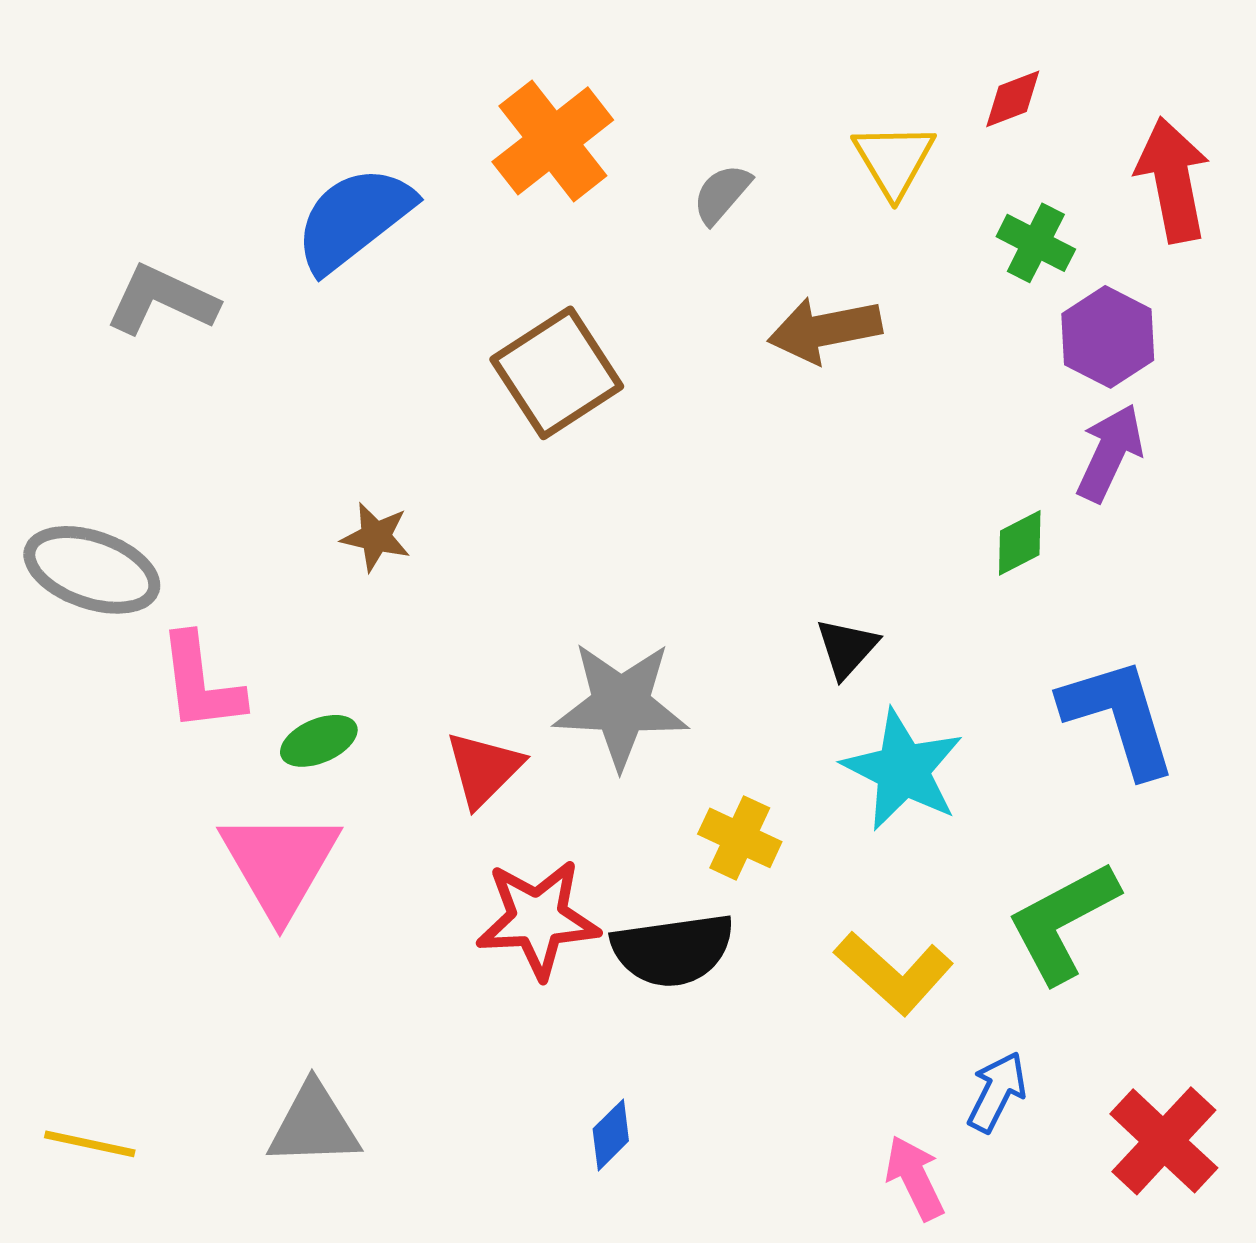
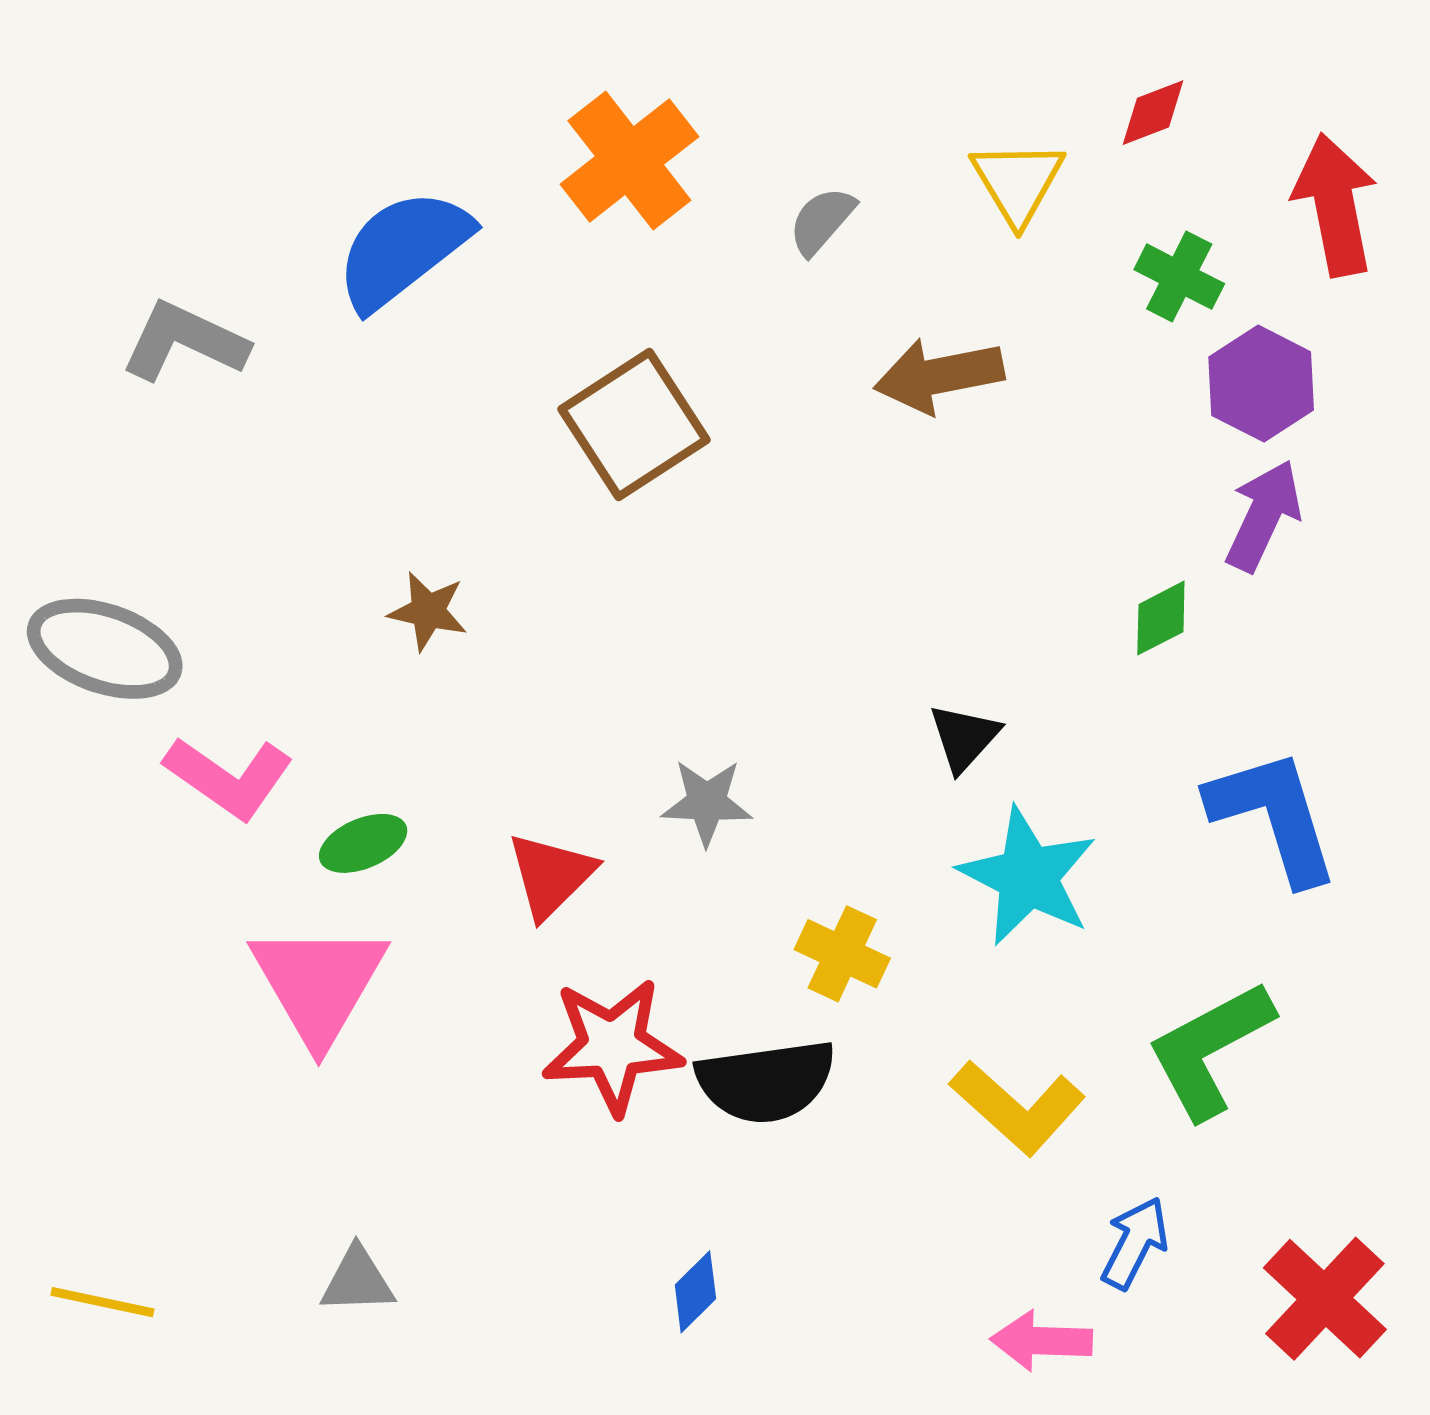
pink L-shape: (201, 683) -> (229, 777), turned -48
gray star: (621, 705) -> (707, 802), size x0.6
gray triangle: (314, 1125) -> (357, 1280), size x0.7
pink arrow: (915, 1178) -> (1041, 1341), turned -62

